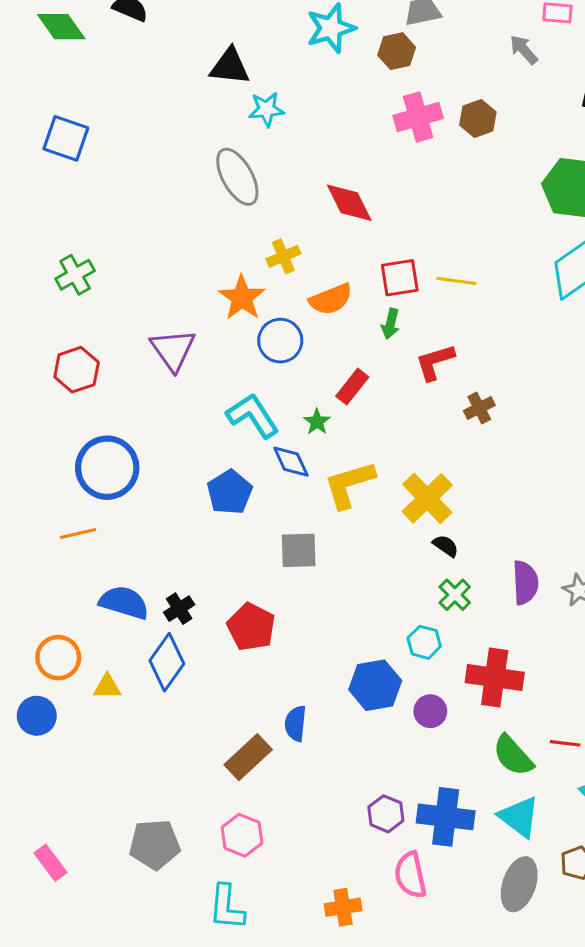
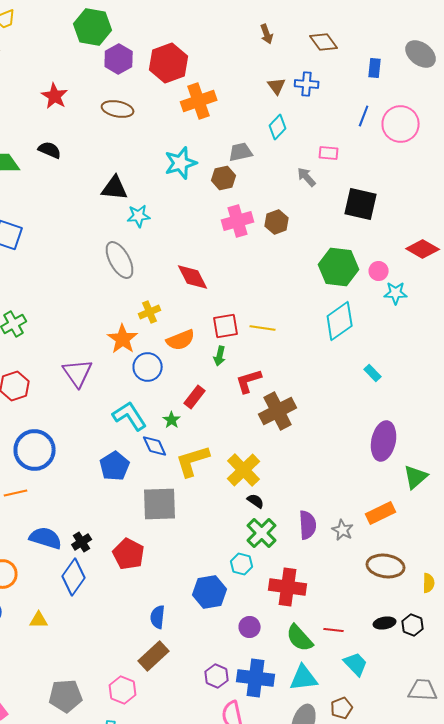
brown cross: (479, 408) -> (278, 411), size x1.8
gray square: (299, 550) -> (160, 504), size x1.4
green cross: (455, 595) -> (262, 533), size x1.4
yellow triangle: (107, 687) -> (39, 620), moved
purple circle: (430, 711) -> (250, 627), moved
brown rectangle: (248, 757) -> (154, 656), moved
cyan triangle: (519, 817) -> (304, 678), turned -44

